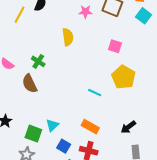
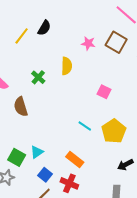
pink square: (115, 46) -> (104, 92), moved
green cross: (38, 61) -> (38, 77), moved
yellow pentagon: (123, 77) -> (114, 131), moved
black arrow: (128, 127) -> (125, 165), moved

